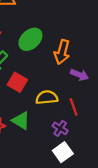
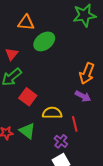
green ellipse: (30, 39) -> (44, 41), moved
orange arrow: (62, 52) -> (87, 73), moved

